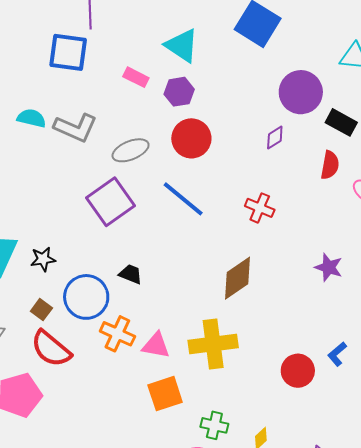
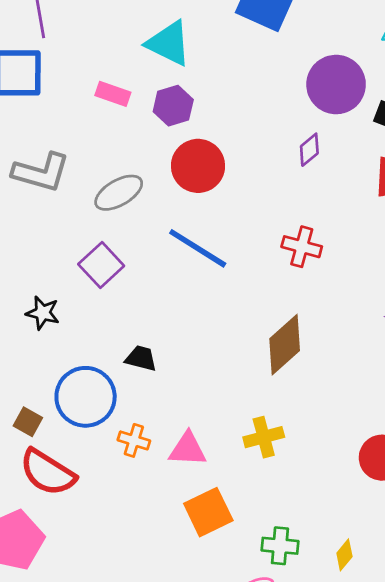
purple square: (111, 202) -> (101, 265), size x0.7
black star: (43, 259) -> (43, 313), moved, turned 30
orange cross: (117, 334) -> (134, 440), size x0.7
yellow cross: (213, 344) -> (264, 437), size x0.6

